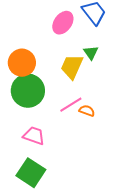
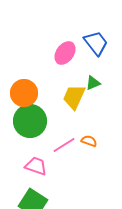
green triangle: (91, 53) -> (93, 83), turned 42
pink line: (71, 105) -> (64, 145), moved

